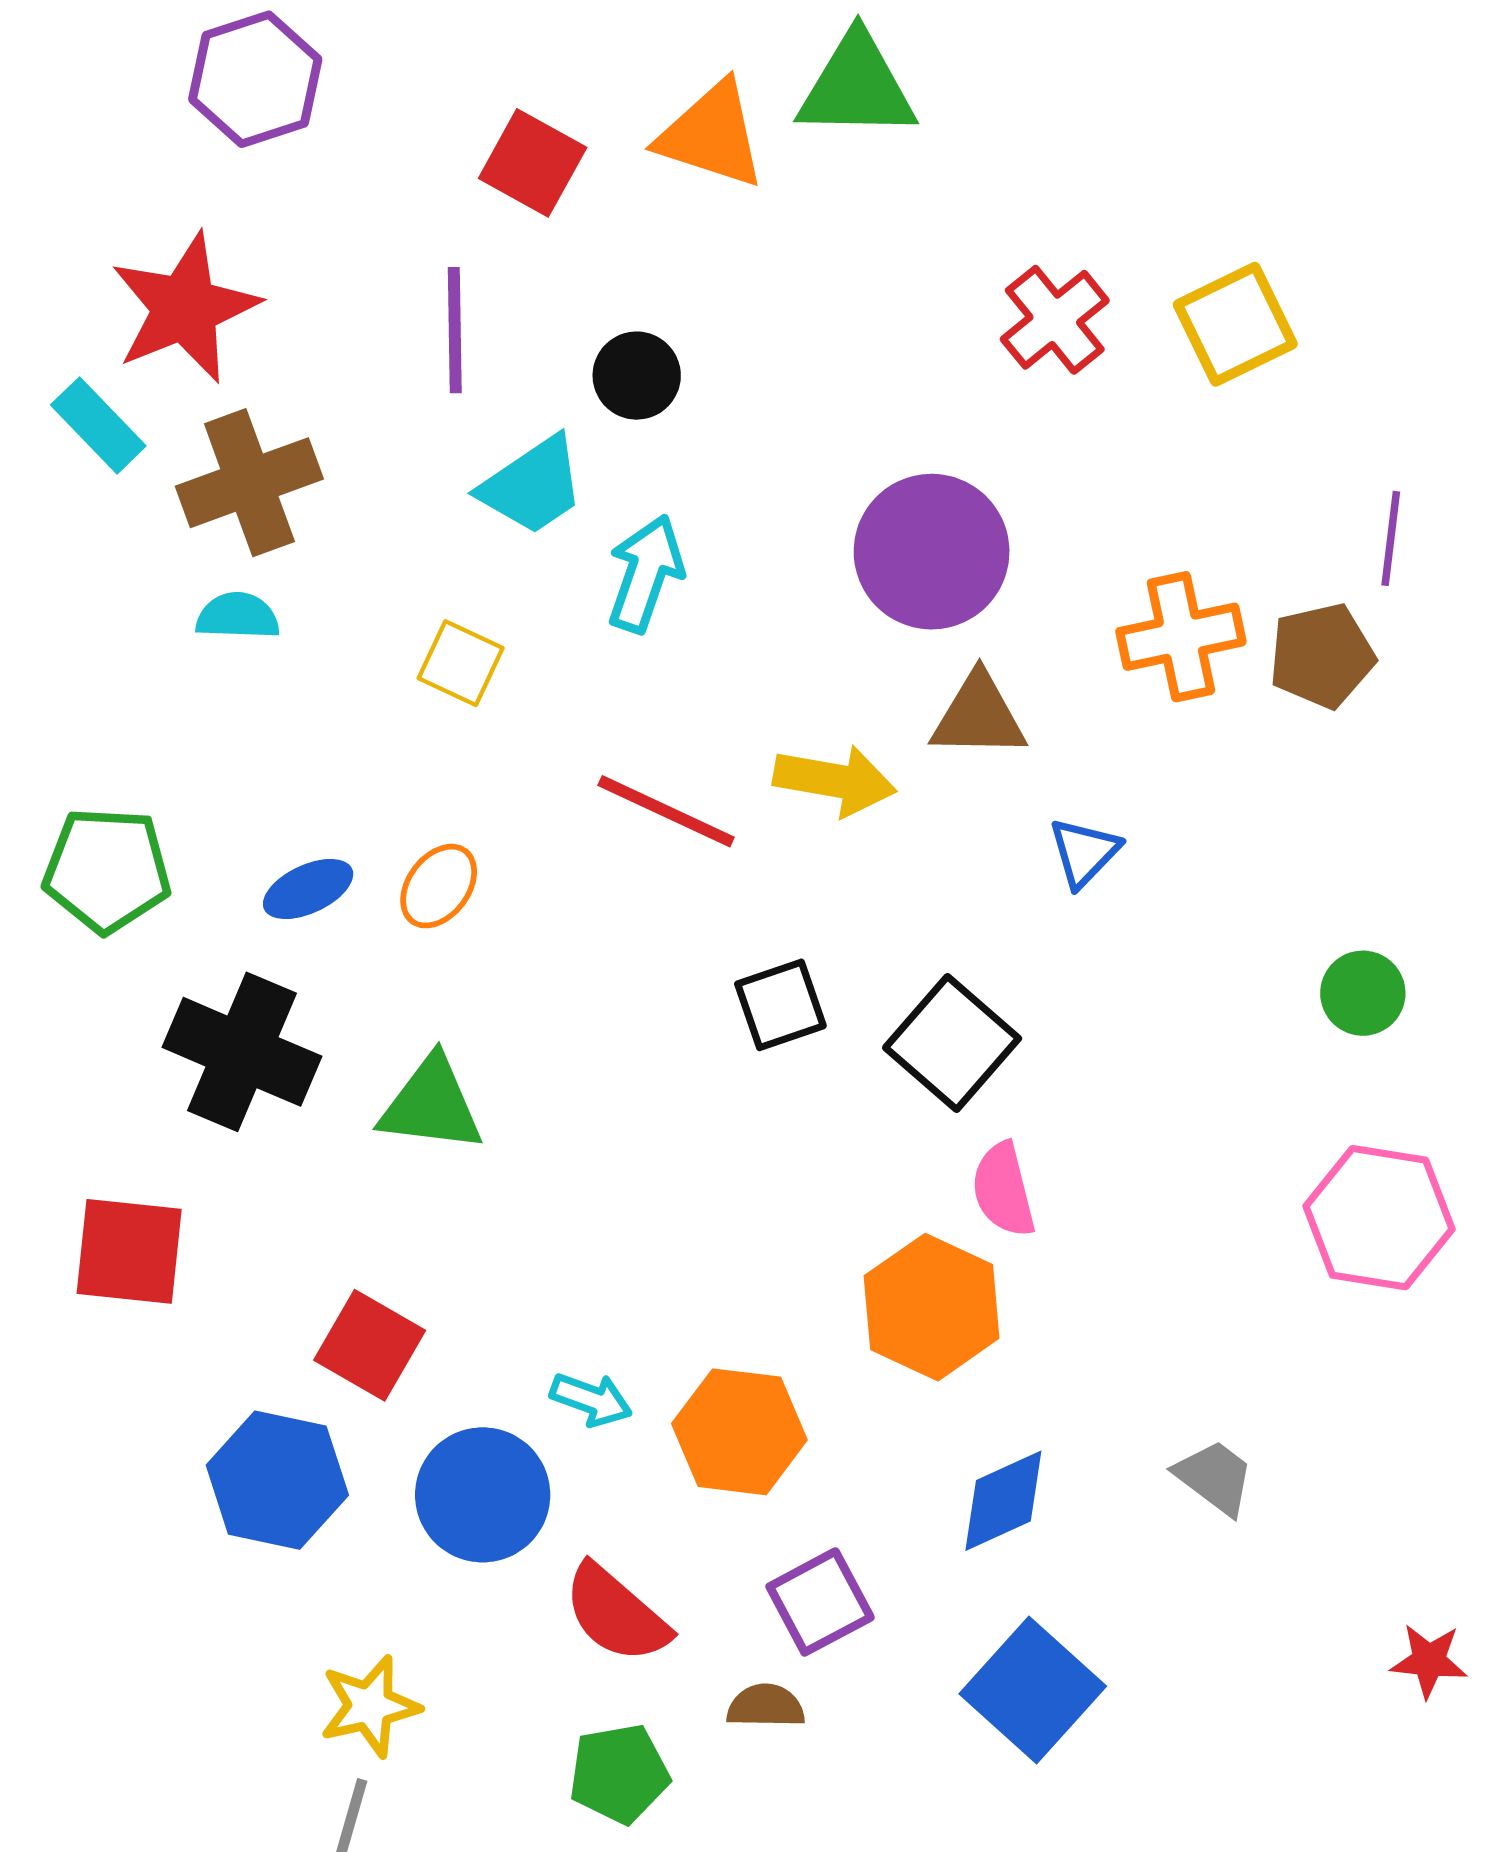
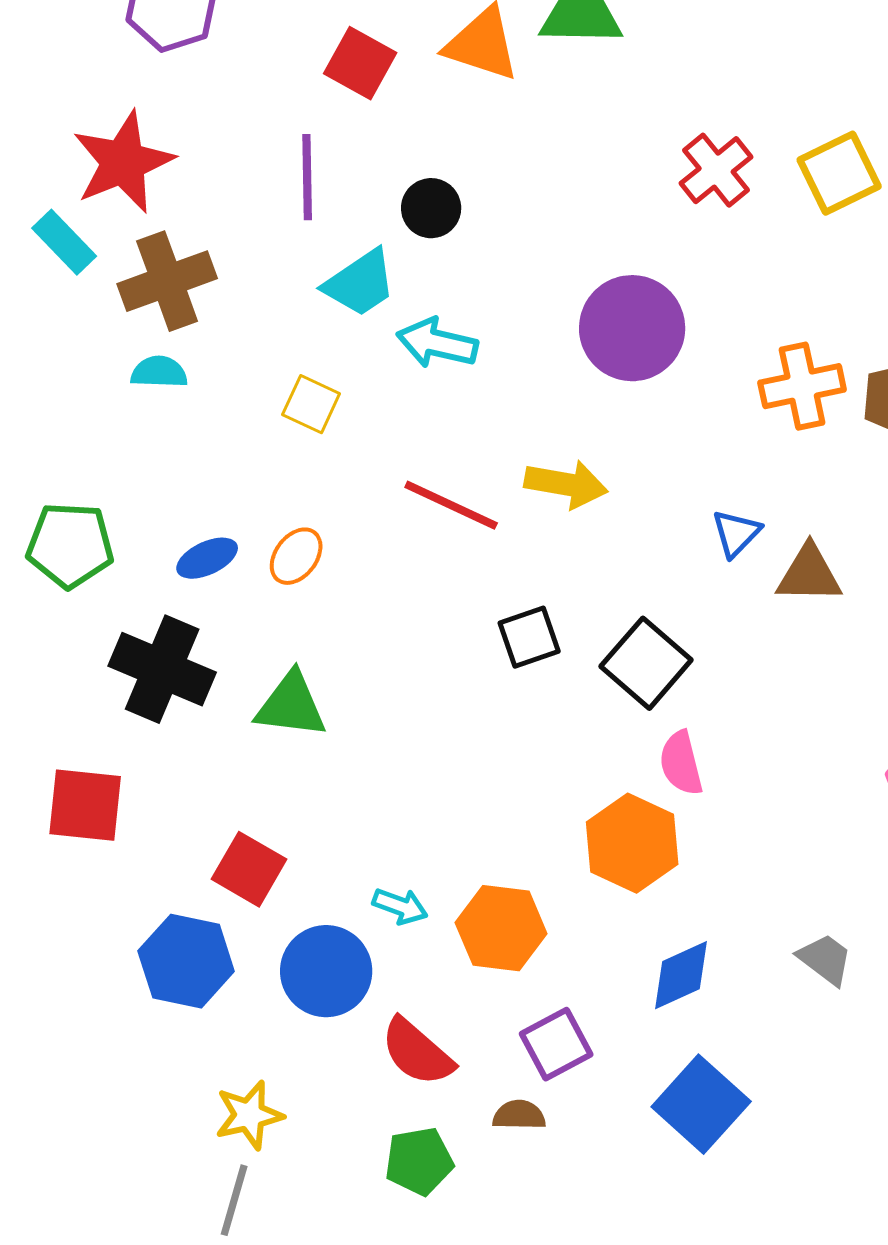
cyan arrow: (645, 574) -> (437, 343), turned -96
brown triangle: (978, 716) -> (809, 574), moved

